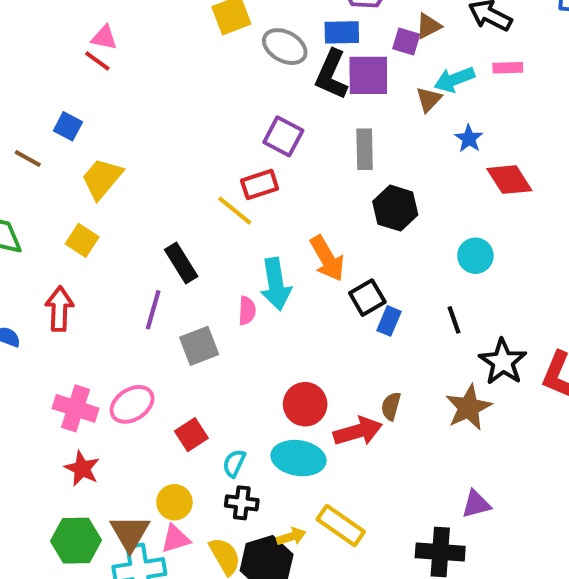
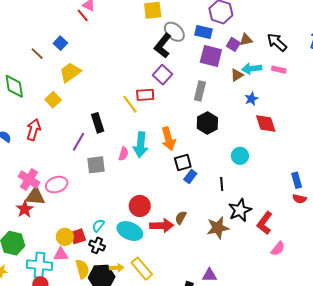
black L-shape: (332, 75) -> (163, 46), moved
red square: (191, 435) -> (78, 236), moved
brown triangle: (130, 533) -> (35, 196), moved, turned 50

